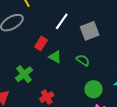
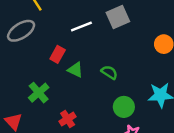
white line: (62, 21) -> (81, 26), turned 36
gray square: (90, 31) -> (118, 17), moved

